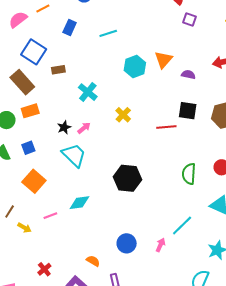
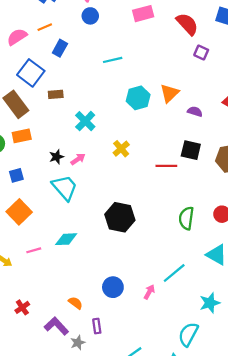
blue rectangle: (70, 27) -> (60, 48), moved

